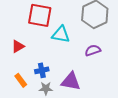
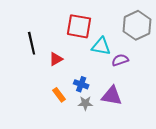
purple semicircle: (93, 50) -> (120, 60), moved
blue cross: (42, 70) -> (81, 84), turned 32

